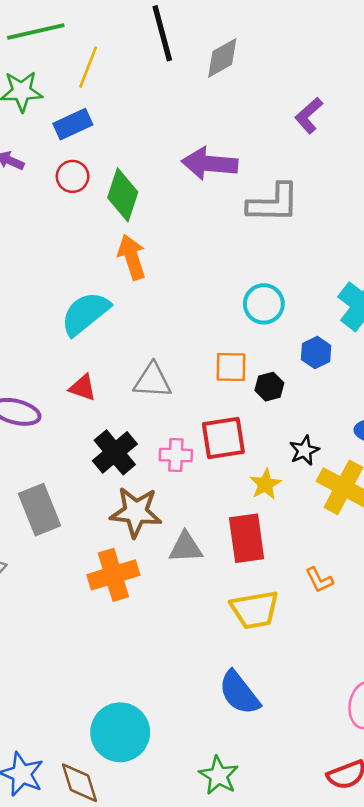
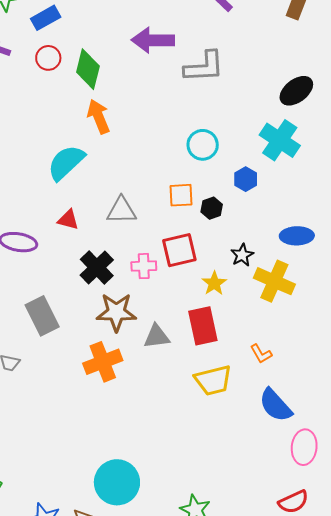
blue semicircle: (239, 693) -> (275, 405), moved

